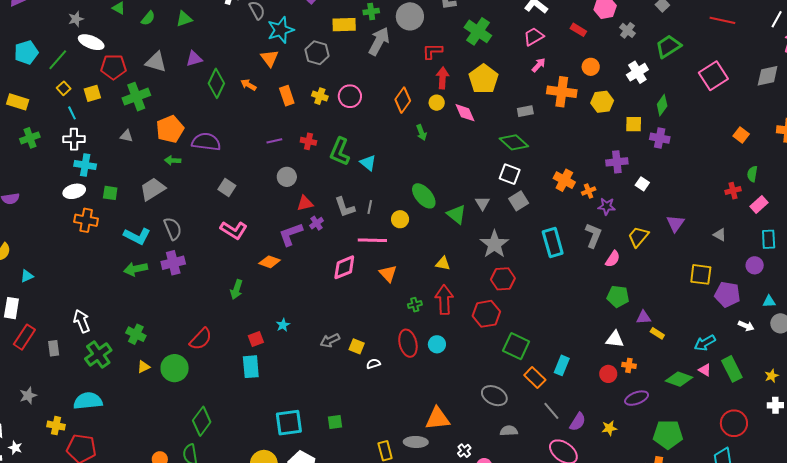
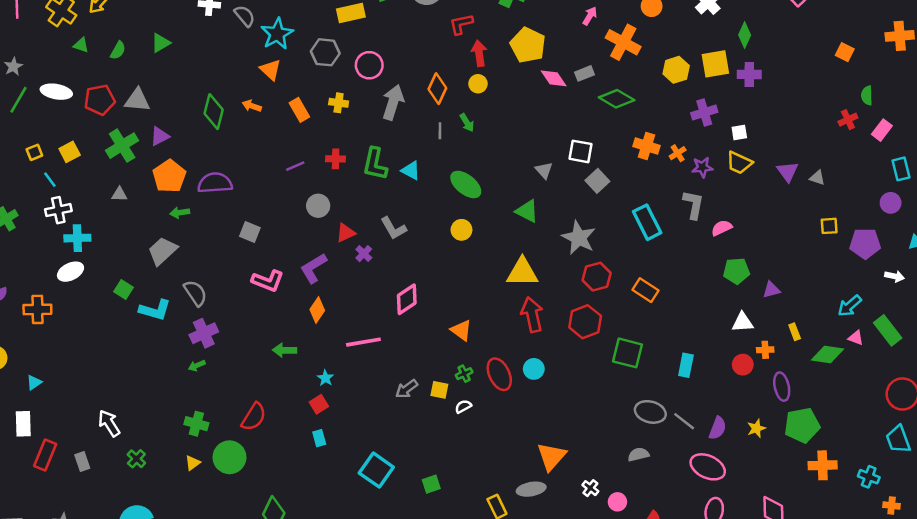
gray star: (76, 19) -> (13, 66), moved
gray arrow: (379, 41) -> (393, 102), moved
purple triangle: (194, 59) -> (160, 136), moved
green line: (58, 60) -> (19, 100), moved
red pentagon: (113, 67) -> (100, 100), moved
yellow square: (64, 88) -> (34, 152), turned 32
orange cross: (562, 92) -> (623, 42), turned 32
pink circle: (350, 96) -> (369, 65), moved
yellow hexagon: (602, 102) -> (676, 70), moved
pink diamond: (465, 113) -> (554, 78), moved
yellow square: (634, 124) -> (715, 64), size x1.4
green diamond: (514, 142) -> (617, 99), moved
white square: (642, 184) -> (739, 133), turned -32
green square: (110, 193) -> (123, 289), moved, turned 35
green ellipse: (424, 196) -> (466, 185), moved
gray triangle: (482, 203) -> (544, 170), moved
gray line: (370, 207) -> (440, 131), moved
orange cross: (86, 220) -> (37, 309), moved
purple L-shape: (291, 234) -> (313, 268), moved
gray triangle: (720, 235) -> (817, 178), moved
yellow trapezoid: (638, 237) -> (739, 163), moved, turned -95
pink line: (372, 240) -> (363, 342), moved
pink semicircle: (613, 259) -> (722, 228), turned -138
orange diamond: (270, 262) -> (317, 310), turned -65
yellow triangle: (443, 264) -> (522, 272), size x1.8
green arrow: (136, 269) -> (197, 366), moved, size x0.6
orange triangle: (388, 274) -> (461, 330), moved
yellow square: (701, 274) -> (829, 226), size x0.7
green arrow: (236, 289) -> (285, 350), turned 84
green cross: (415, 305) -> (464, 374), moved
cyan star: (283, 325) -> (325, 378), moved
yellow rectangle: (657, 333) -> (795, 332), moved, turned 48
green cross: (136, 334) -> (196, 424), moved
green cross: (98, 355) -> (136, 459), size x0.6
cyan rectangle: (251, 367) -> (319, 438), size x0.6
orange rectangle: (535, 378) -> (645, 290), moved
gray ellipse: (494, 396) -> (650, 412), moved
purple ellipse: (637, 398) -> (782, 387), turned -70
orange triangle: (438, 419) -> (551, 456), turned -32
cyan square: (289, 423) -> (376, 470), moved, turned -36
green pentagon: (668, 434) -> (802, 425), moved

